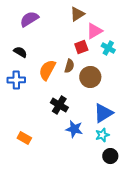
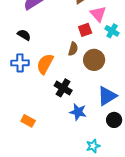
pink triangle: (94, 31) -> (98, 14), turned -42
orange semicircle: (47, 70) -> (45, 64), moved
cyan star: (102, 135) -> (93, 146), moved
black circle: (110, 156) -> (114, 120), moved

